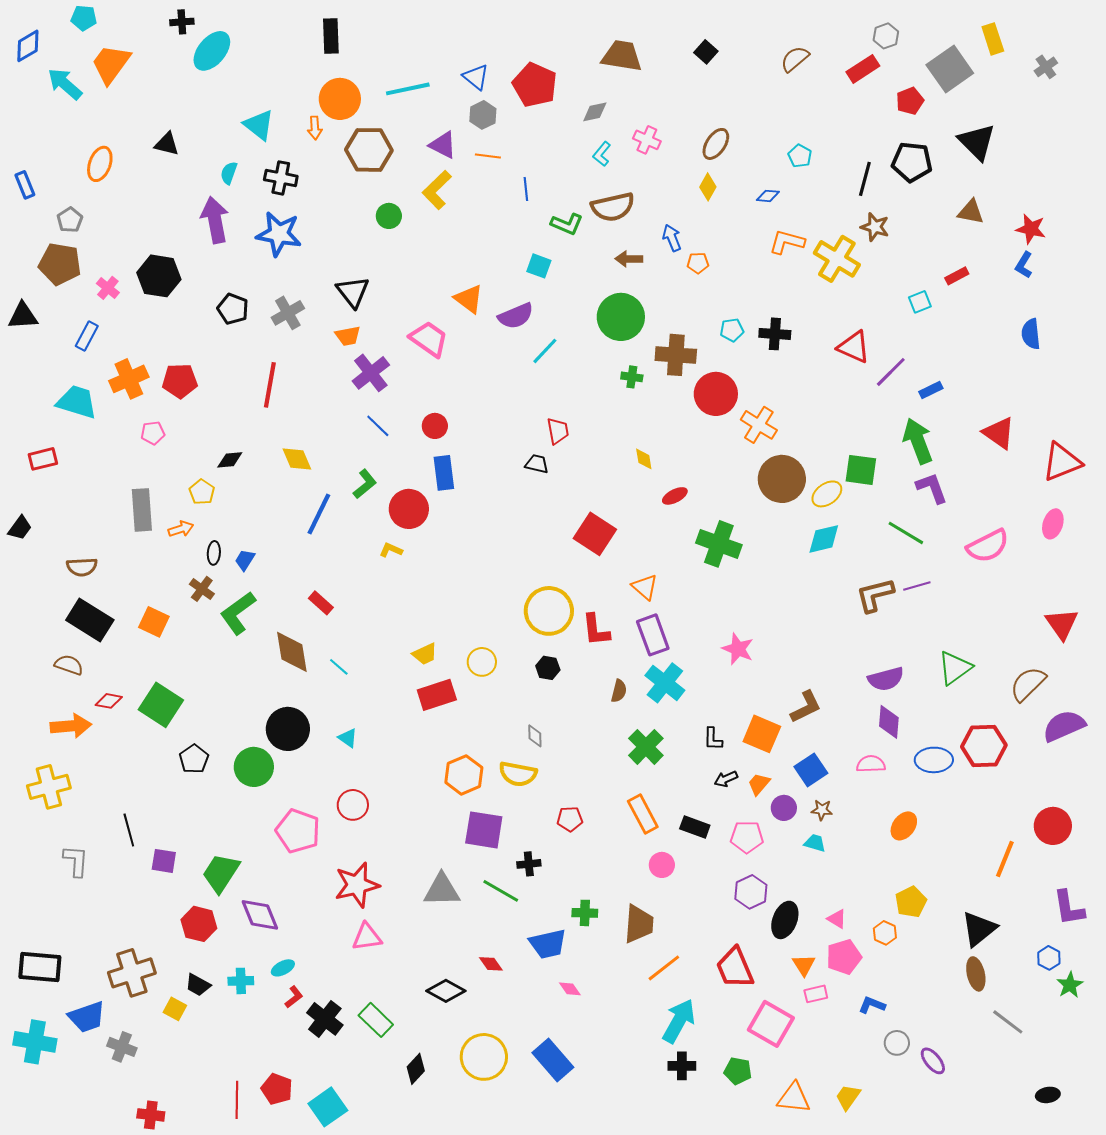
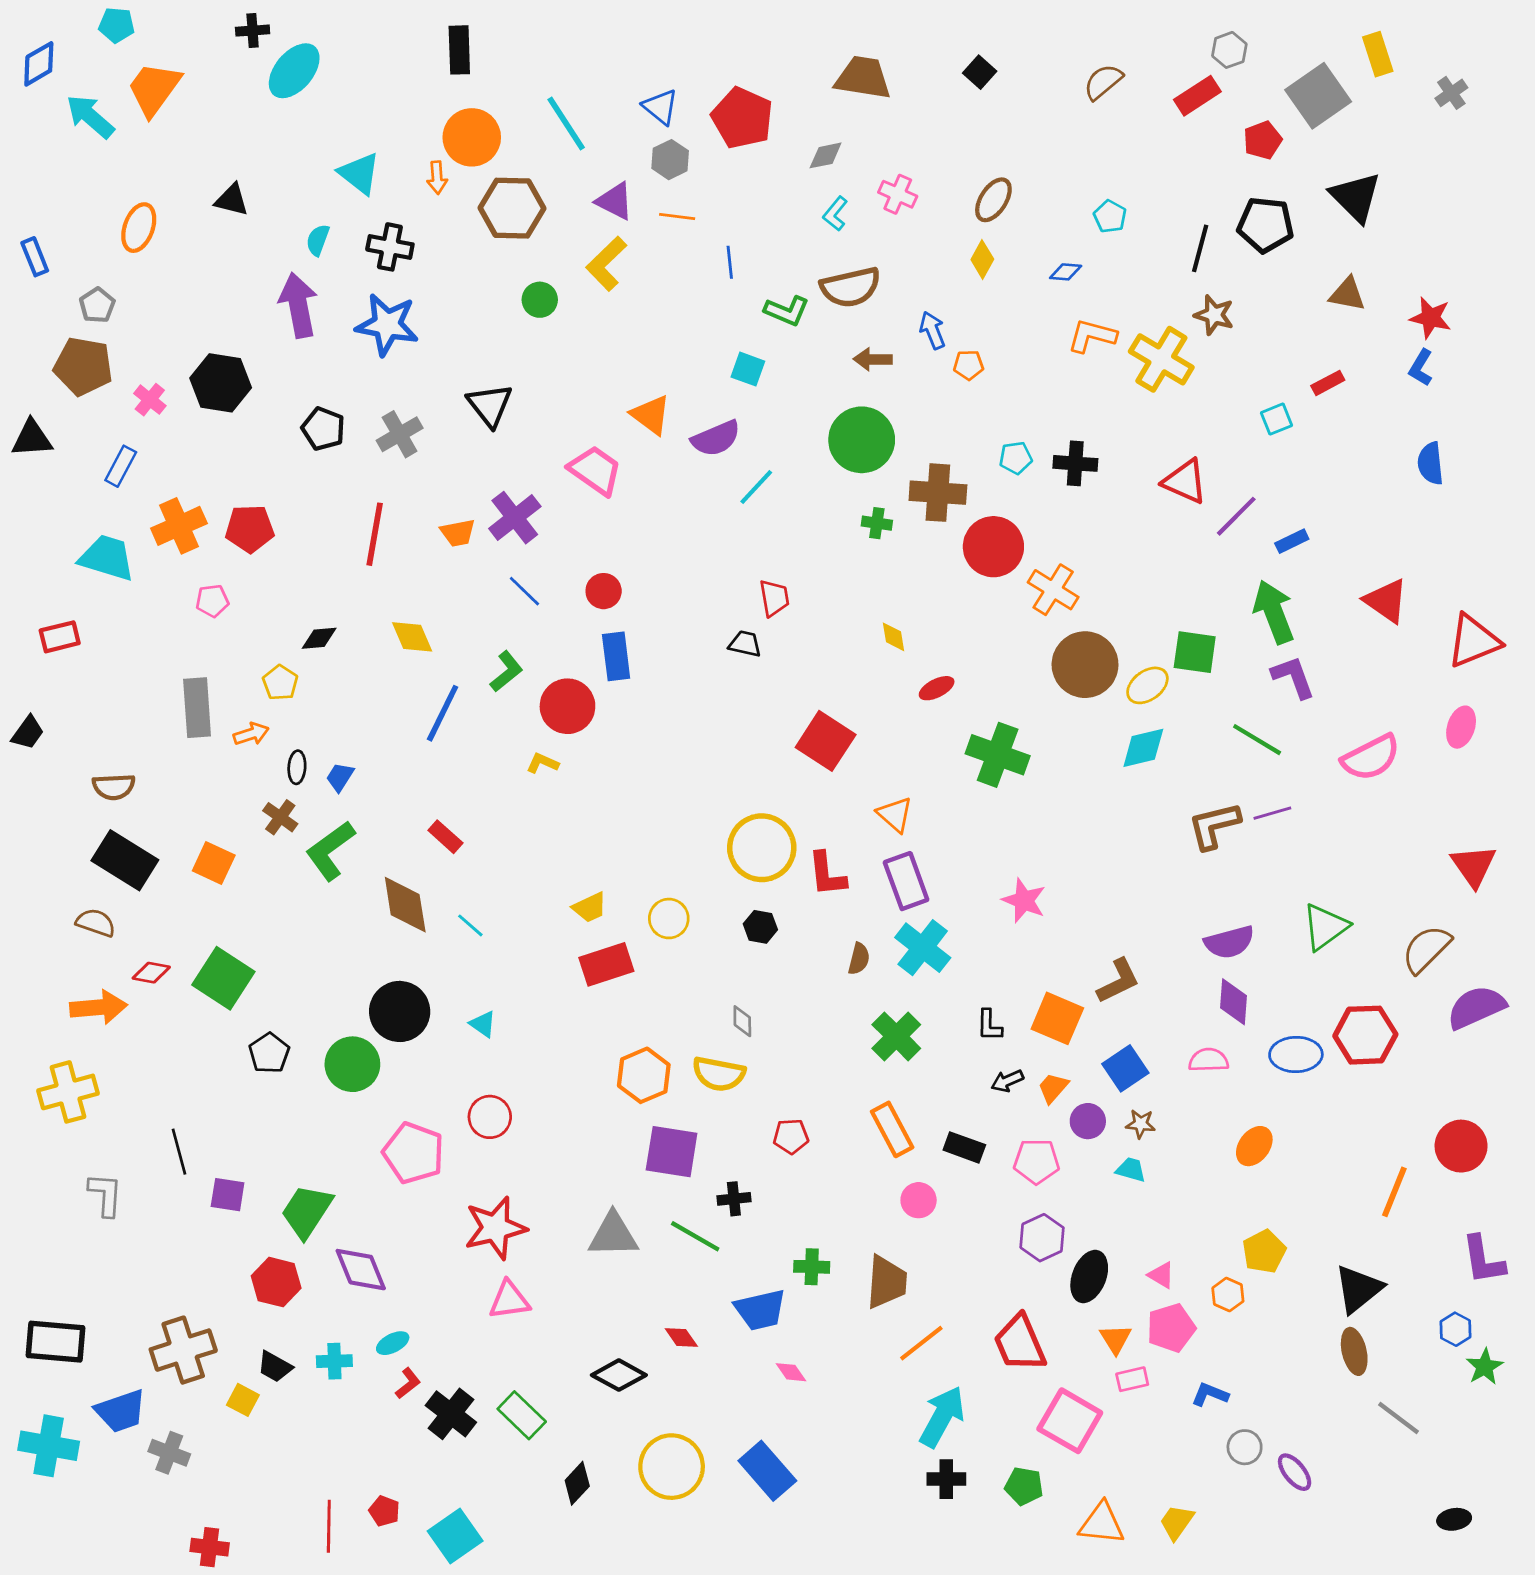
cyan line: (408, 89) -> (566, 123), turned 69
orange trapezoid: (348, 336) -> (458, 533), moved
red pentagon: (277, 1089) -> (384, 1511), size x0.7

